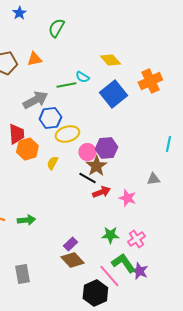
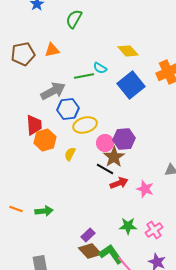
green L-shape: (123, 263) -> (111, 254), moved

